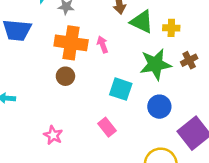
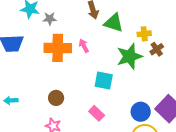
yellow cross: (171, 28) -> (144, 34), moved
brown circle: (65, 76) -> (56, 98), moved
blue circle: (159, 107) -> (141, 112), moved

